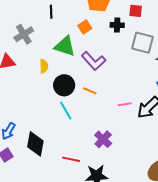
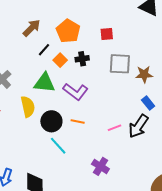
black line: (51, 12) -> (44, 50), moved, turned 56
black cross: (117, 25) -> (82, 59), moved
yellow semicircle: (44, 66) -> (28, 107), size x1.5

